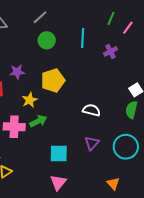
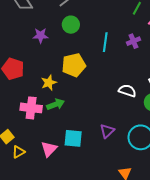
cyan line: (83, 38) -> (105, 42), moved
purple star: (17, 72) -> (41, 36), moved
white semicircle: (91, 110) -> (127, 91), moved
pink triangle: (58, 183) -> (49, 149), moved

